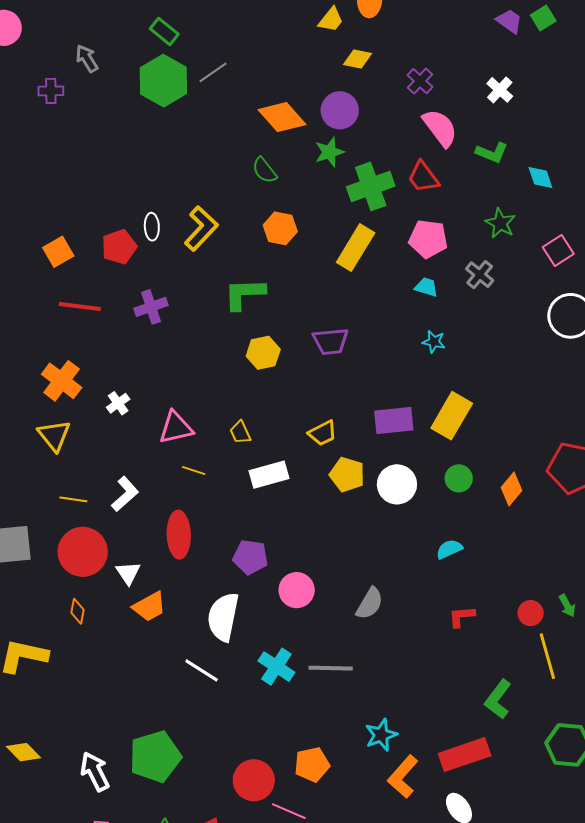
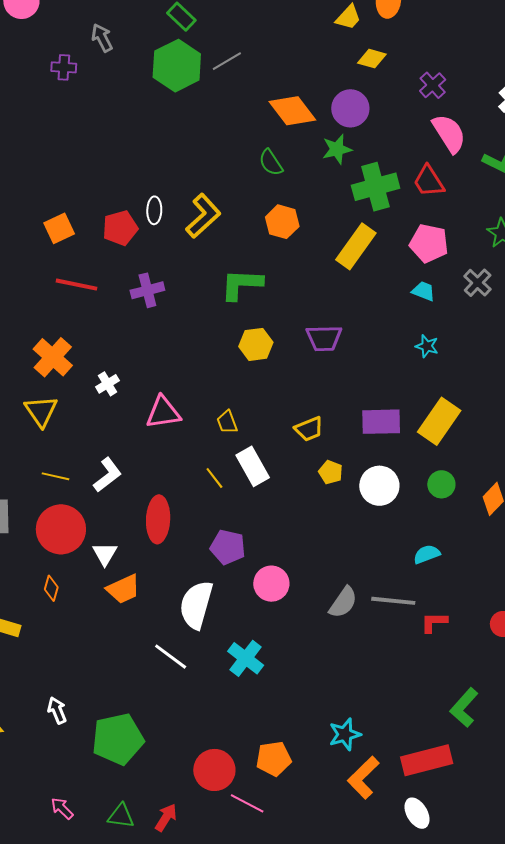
yellow line: (194, 470) -> (214, 478), moved, turned 30
white rectangle: (269, 475) -> (253, 466), turned 72
yellow pentagon: (347, 475) -> (331, 472), size x0.7
gray line: (331, 668) -> (393, 601), moved
white arrow: (95, 771) -> (57, 710), moved, size x0.7

